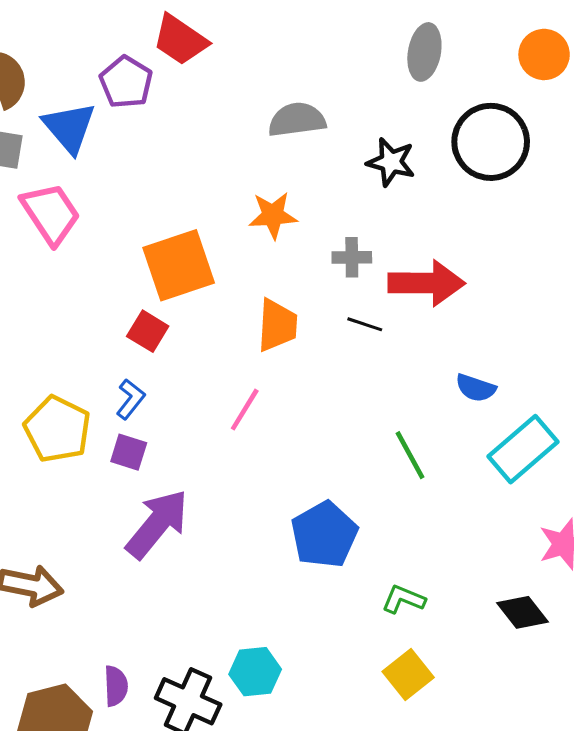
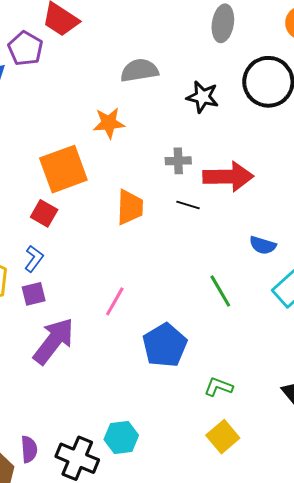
orange star: (273, 215) -> (109, 123), moved
pink line: (245, 410) -> (115, 301), moved
purple square: (129, 452) -> (34, 294), turned -30

